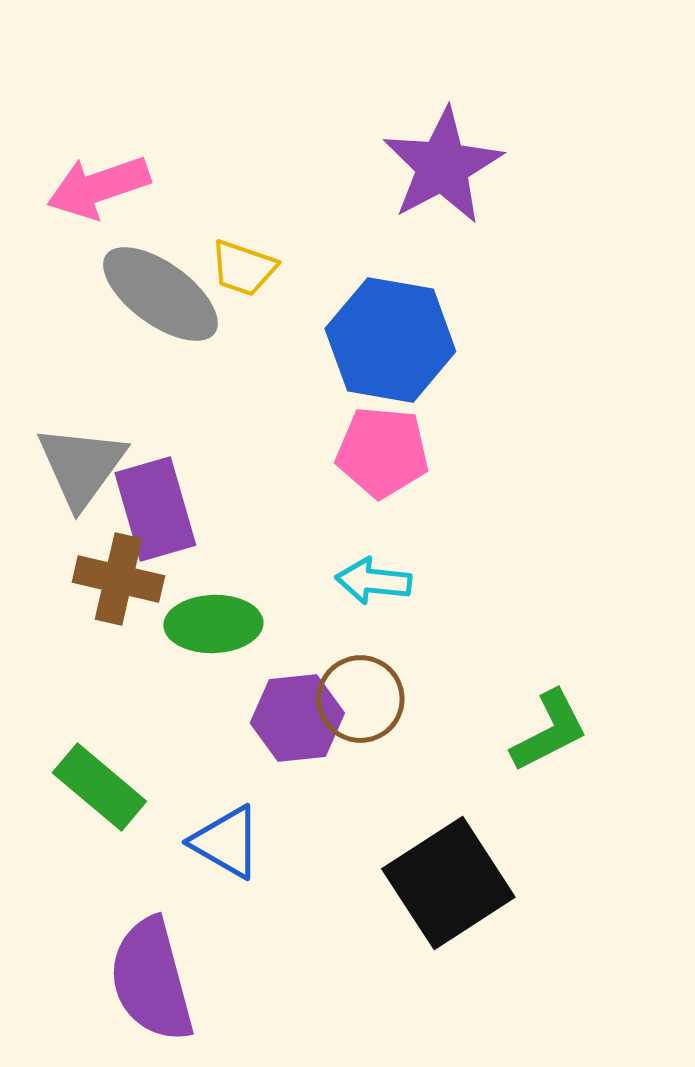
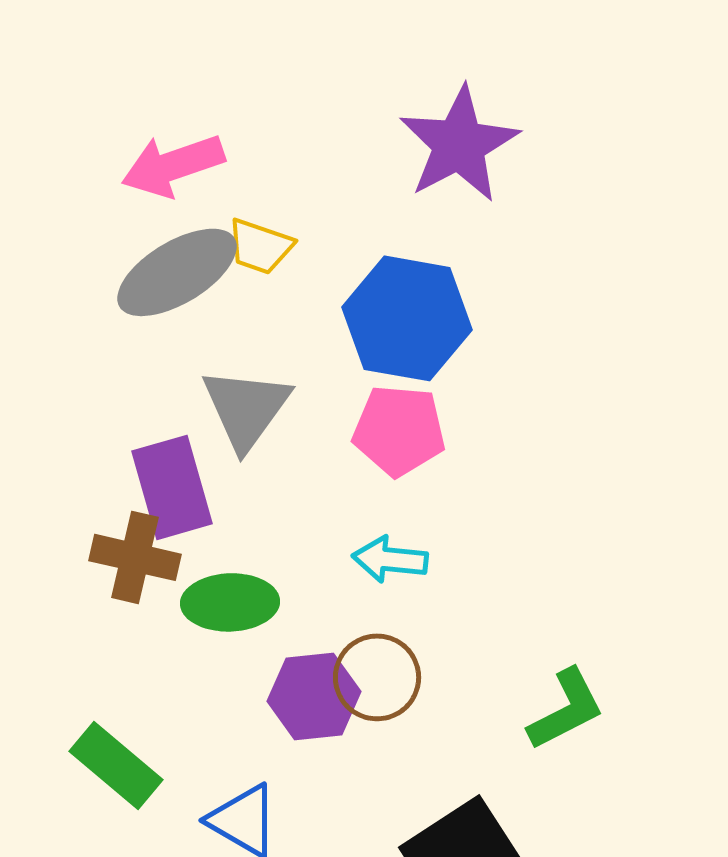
pink arrow: (98, 187) -> (173, 165), moved
gray ellipse: (160, 294) -> (177, 272), turned -67
gray triangle: (81, 466) -> (246, 408), moved

